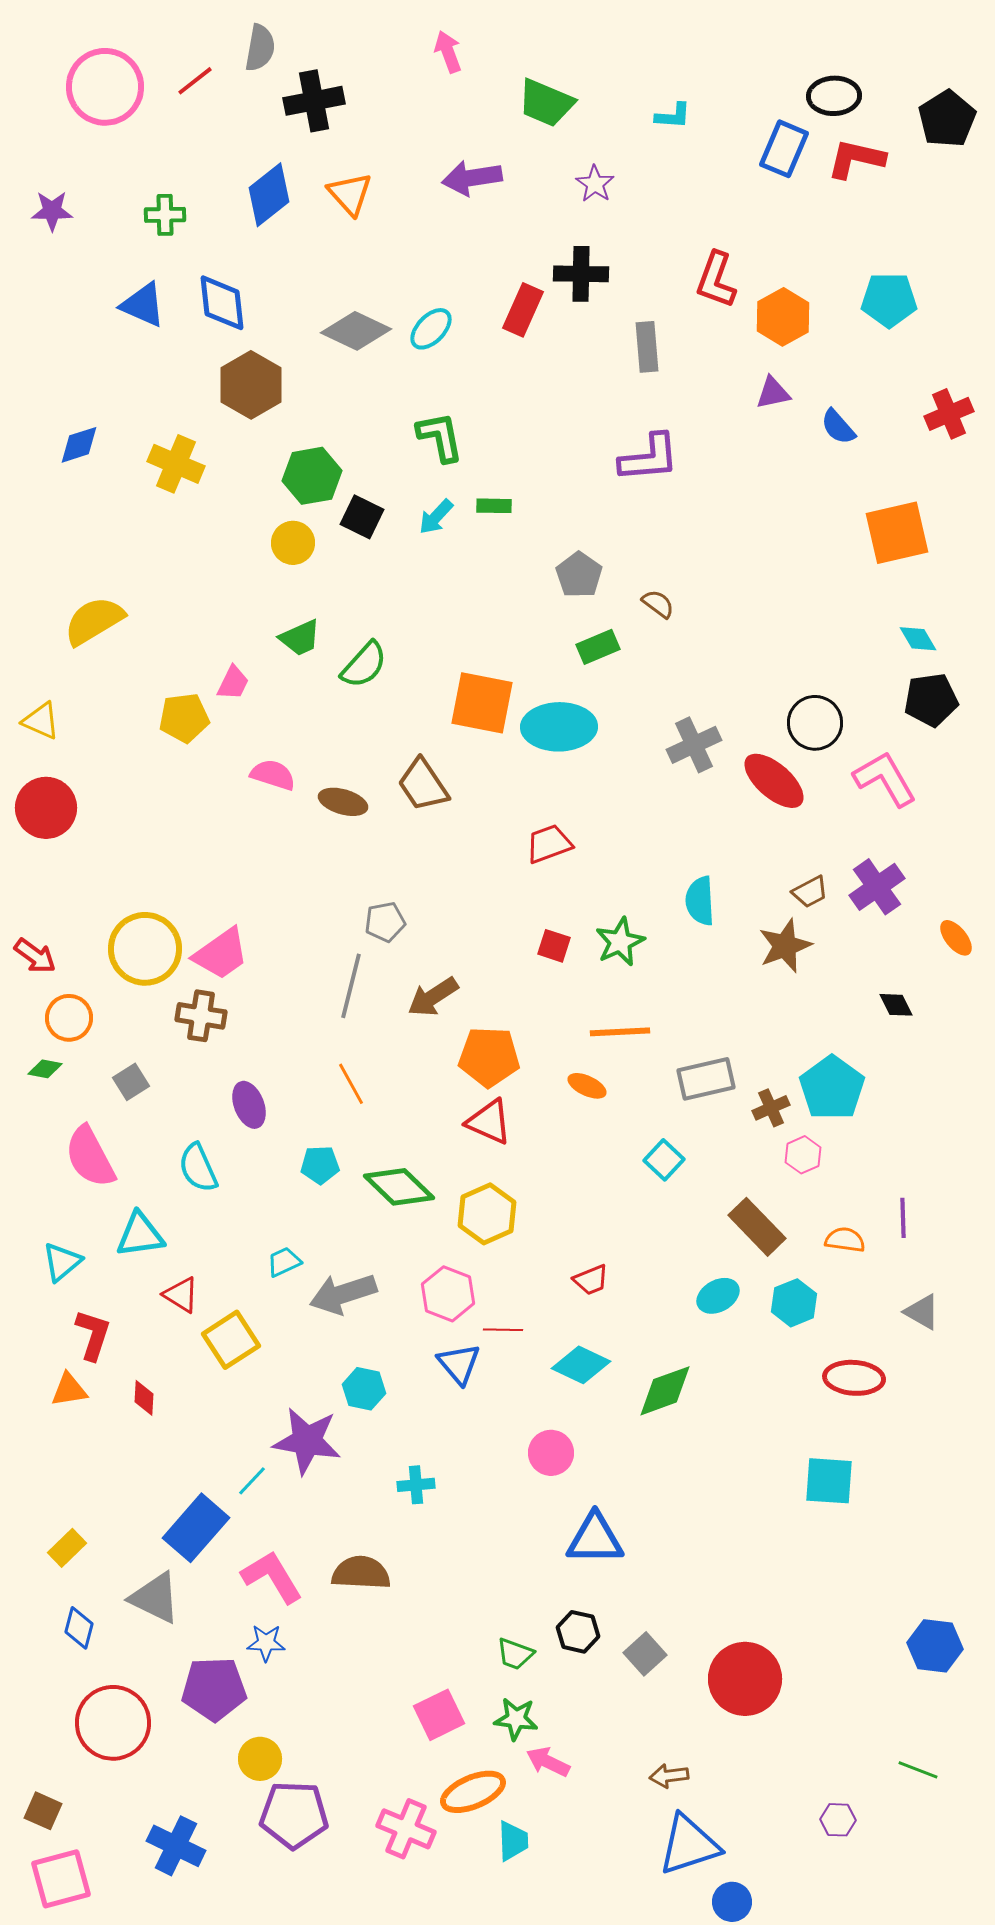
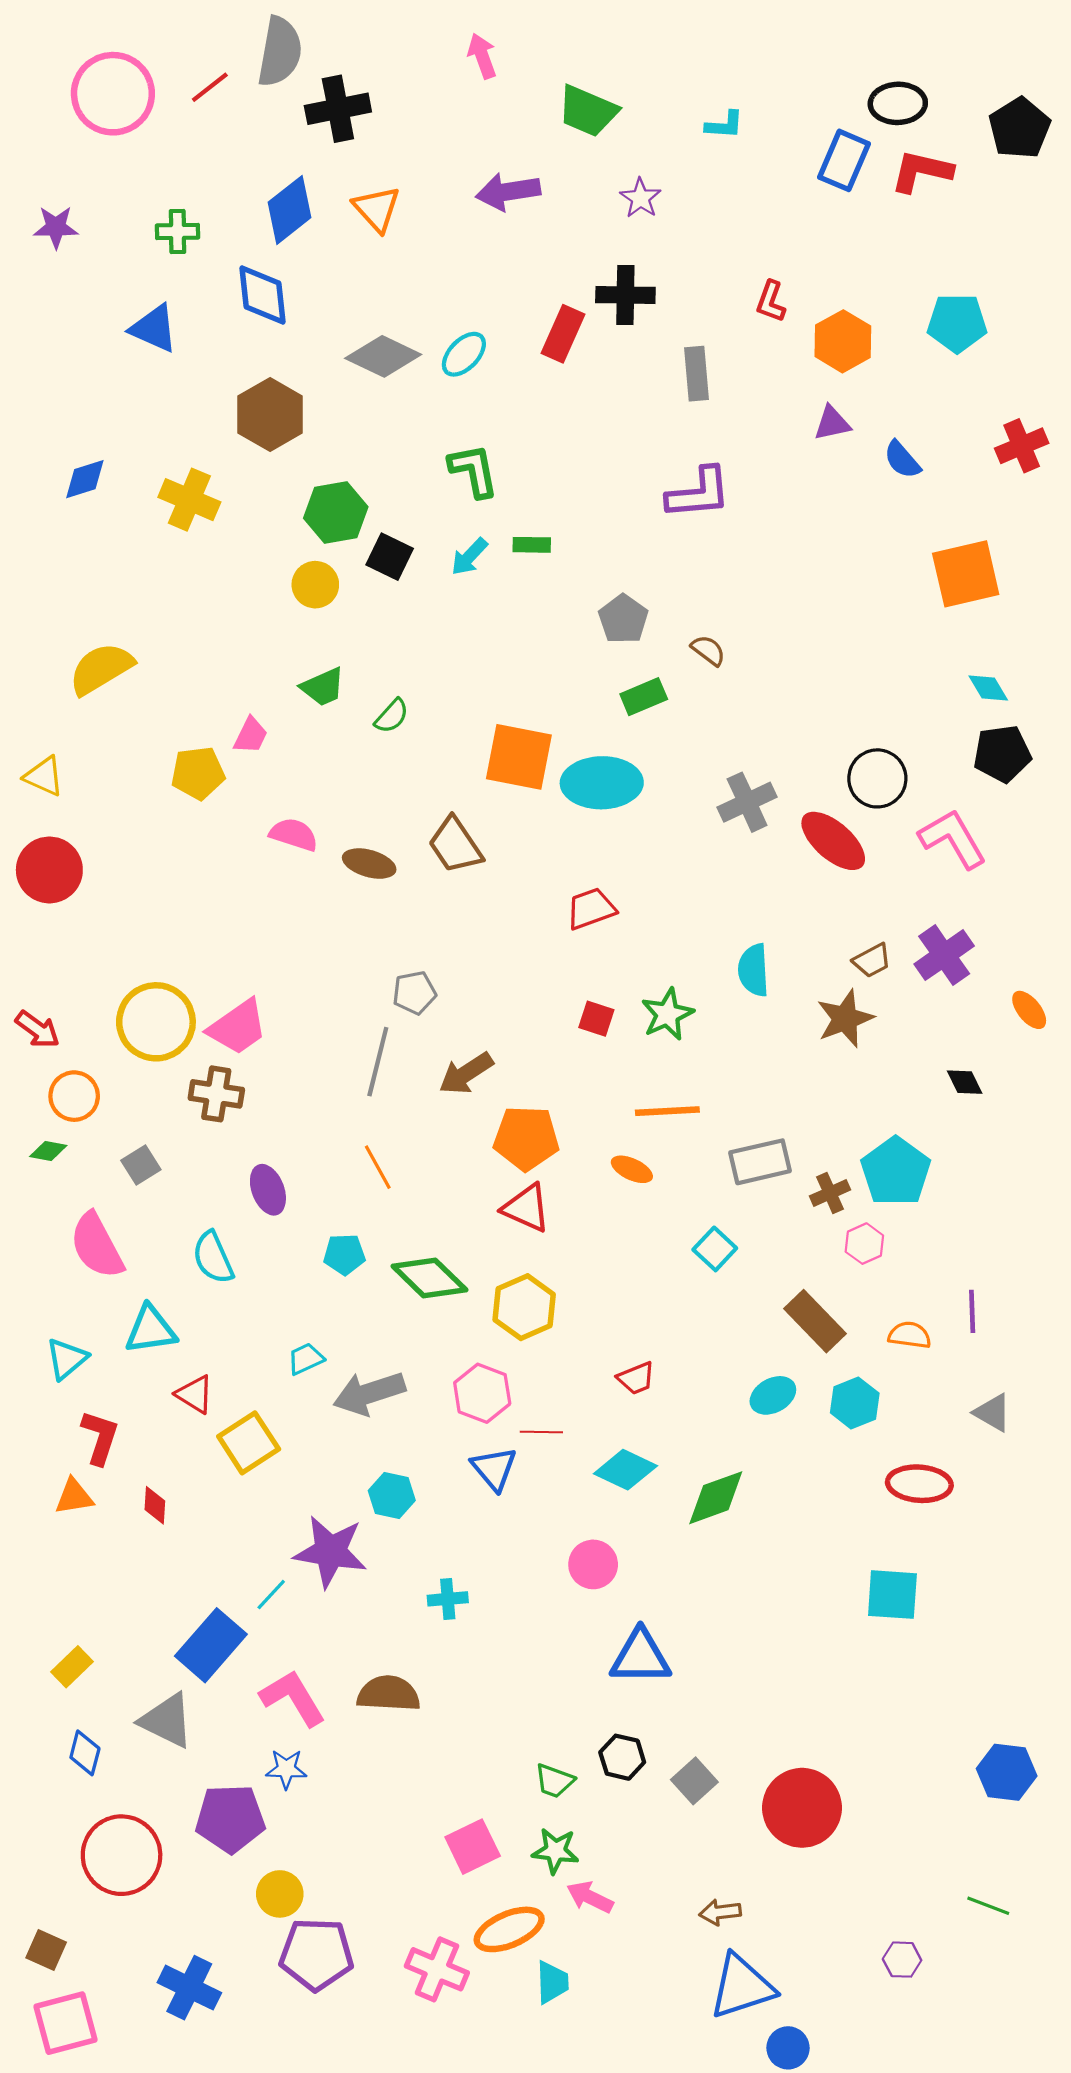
gray semicircle: (260, 48) -> (280, 52), size x1.4
red L-shape: (716, 280) -> (771, 301), size x0.7
blue diamond: (222, 303) -> (263, 295), moved
green semicircle: (364, 665) -> (392, 716), size x0.7

